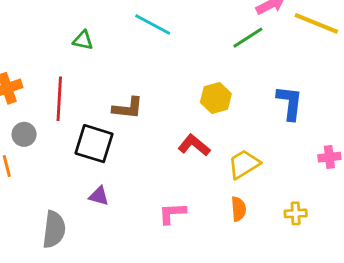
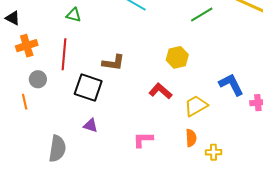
green triangle: (83, 40) -> (74, 15), moved
blue L-shape: (290, 103) -> (231, 85), moved, turned -36
yellow cross: (296, 213) -> (214, 152), moved

